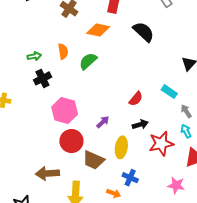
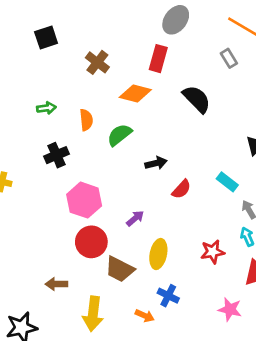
green arrow: (34, 56) -> (46, 108), moved
black arrow: (140, 124) -> (156, 163), moved
red star: (161, 144) -> (213, 252), size x0.7
brown arrow: (47, 173) -> (56, 284), size x0.7

